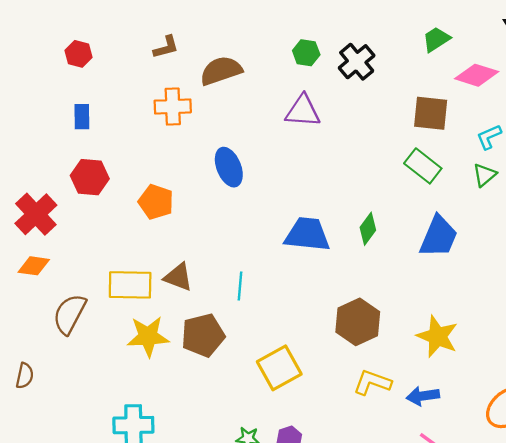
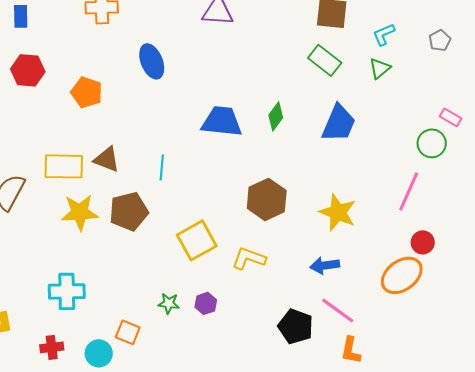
yellow L-shape: (372, 382) -> (249, 258), moved

